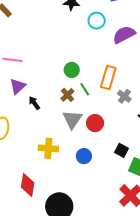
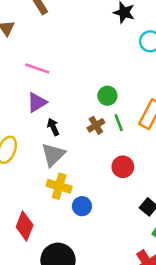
gray triangle: (72, 119) -> (53, 155), moved
blue circle: (84, 156) -> (82, 206), moved

